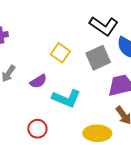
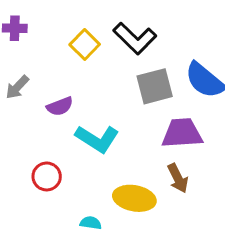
black L-shape: (104, 26) -> (135, 38), moved
yellow square: (60, 53) -> (85, 44), moved

